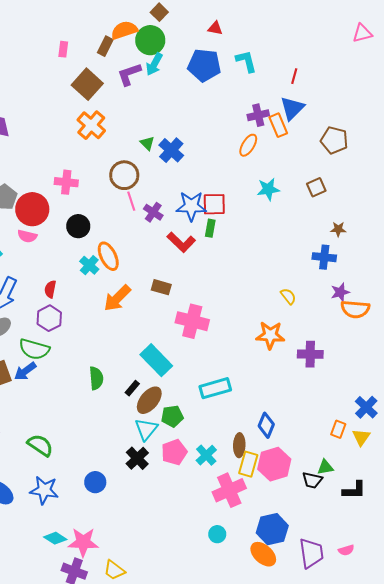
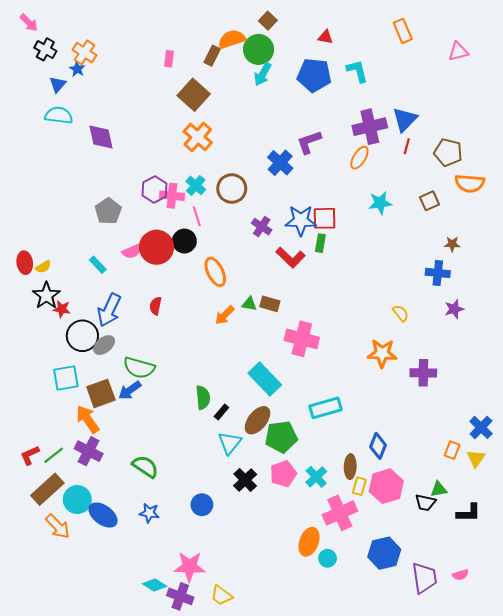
pink triangle: (362, 33) -> (458, 51), moved
purple L-shape: (129, 74) -> (309, 142), moved
red line: (294, 76) -> (407, 146), moved
purple cross: (258, 115) -> (370, 127), size x1.5
orange rectangle: (278, 125) -> (403, 31), moved
green triangle: (147, 143) -> (249, 304), moved, turned -35
pink line: (131, 201) -> (197, 216), moved
red circle: (32, 209) -> (157, 247), moved
pink semicircle: (27, 236) -> (132, 251), turned -36
cyan cross: (89, 265) -> (196, 185), moved
orange arrow: (117, 298) -> (225, 315), size x0.7
orange semicircle: (355, 309) -> (470, 183), moved
purple hexagon: (49, 318) -> (155, 190), moved
black rectangle: (132, 388) -> (221, 412), moved
green pentagon: (172, 416) -> (281, 437), size x1.4
cyan triangle: (146, 429) -> (230, 443), moved
yellow rectangle: (248, 464) -> (359, 486), size x0.7
blue star: (44, 490) -> (149, 513), size x0.7
cyan diamond: (55, 538) -> (155, 585), moved
orange ellipse: (263, 554) -> (309, 542), moved, turned 68

